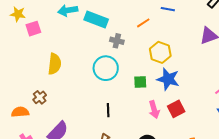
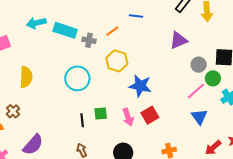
gray cross: (117, 41) -> (89, 40), moved
yellow hexagon: (160, 52) -> (117, 61), moved
green square: (140, 82) -> (101, 114), moved

